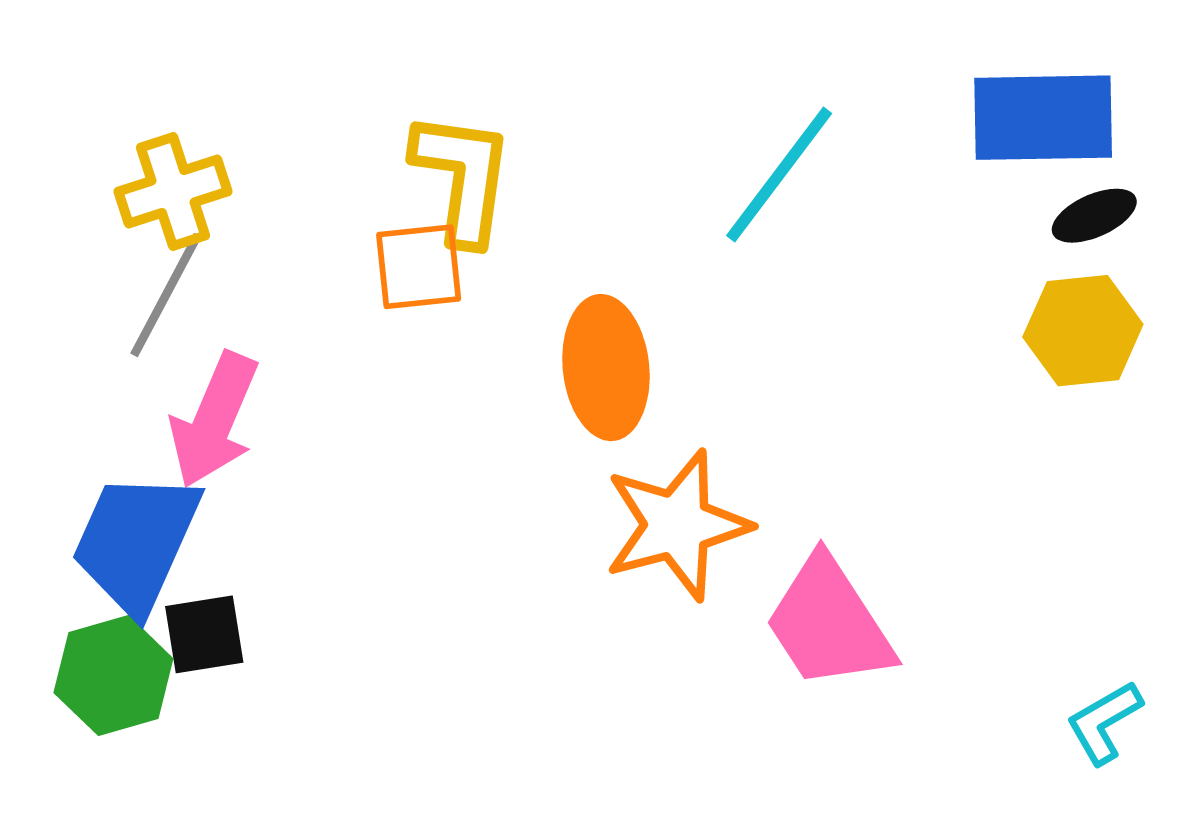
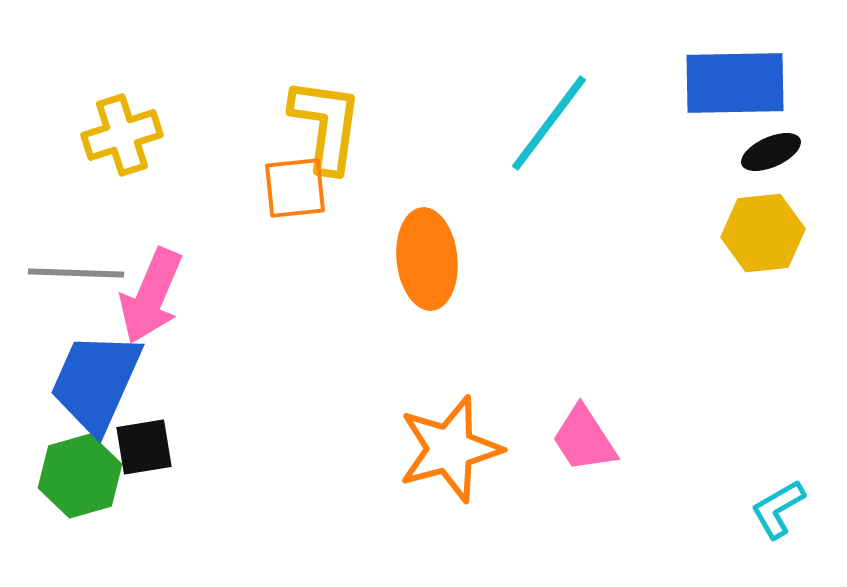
gray line: (166, 295) -> (76, 273), moved, turned 64
orange star: (677, 525) -> (450, 449), moved
pink trapezoid: (829, 623) -> (584, 439), size x0.7

